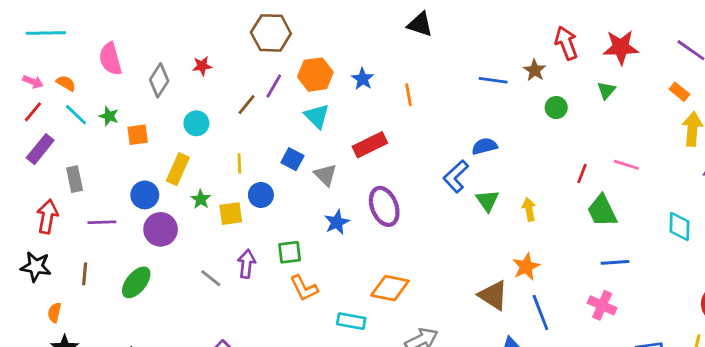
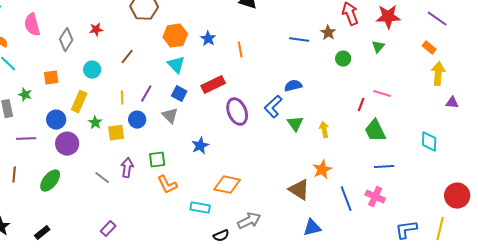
purple line: (274, 86) -> (146, 94), moved
green star: (109, 116) -> (25, 95), moved
blue square: (292, 159) -> (179, 94), moved
pink line: (626, 165) -> (382, 94), moved
gray triangle: (325, 175) -> (170, 116), moved
purple ellipse: (384, 206) -> (237, 112), moved
blue star: (337, 222) -> (200, 146), moved
blue line: (540, 313) -> (346, 199), moved

